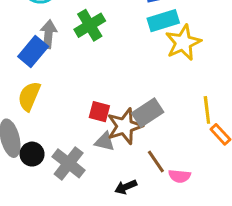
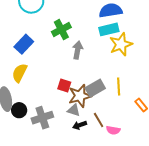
gray arrow: (49, 34) -> (78, 50), moved
yellow line: (207, 110) -> (119, 86), moved
gray triangle: (105, 142) -> (74, 110), moved
gray cross: (69, 163) -> (42, 118), turned 30
black arrow: (126, 187) -> (80, 125), moved

